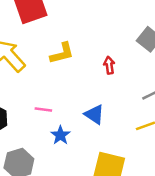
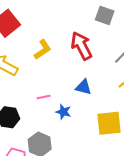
red arrow: (109, 65) -> (81, 46), size x2.0

